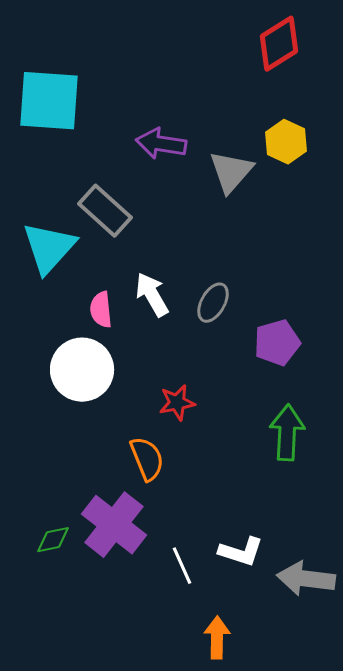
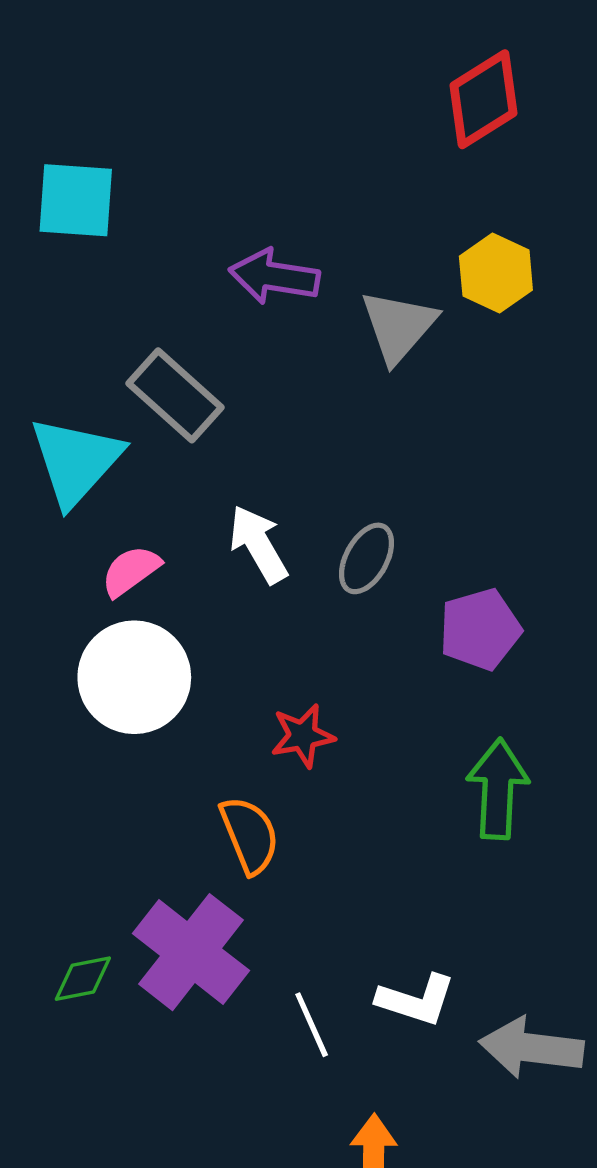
cyan square: (49, 101) -> (76, 200), size x0.7
pink semicircle: (101, 310) -> (131, 571), moved, turned 60

